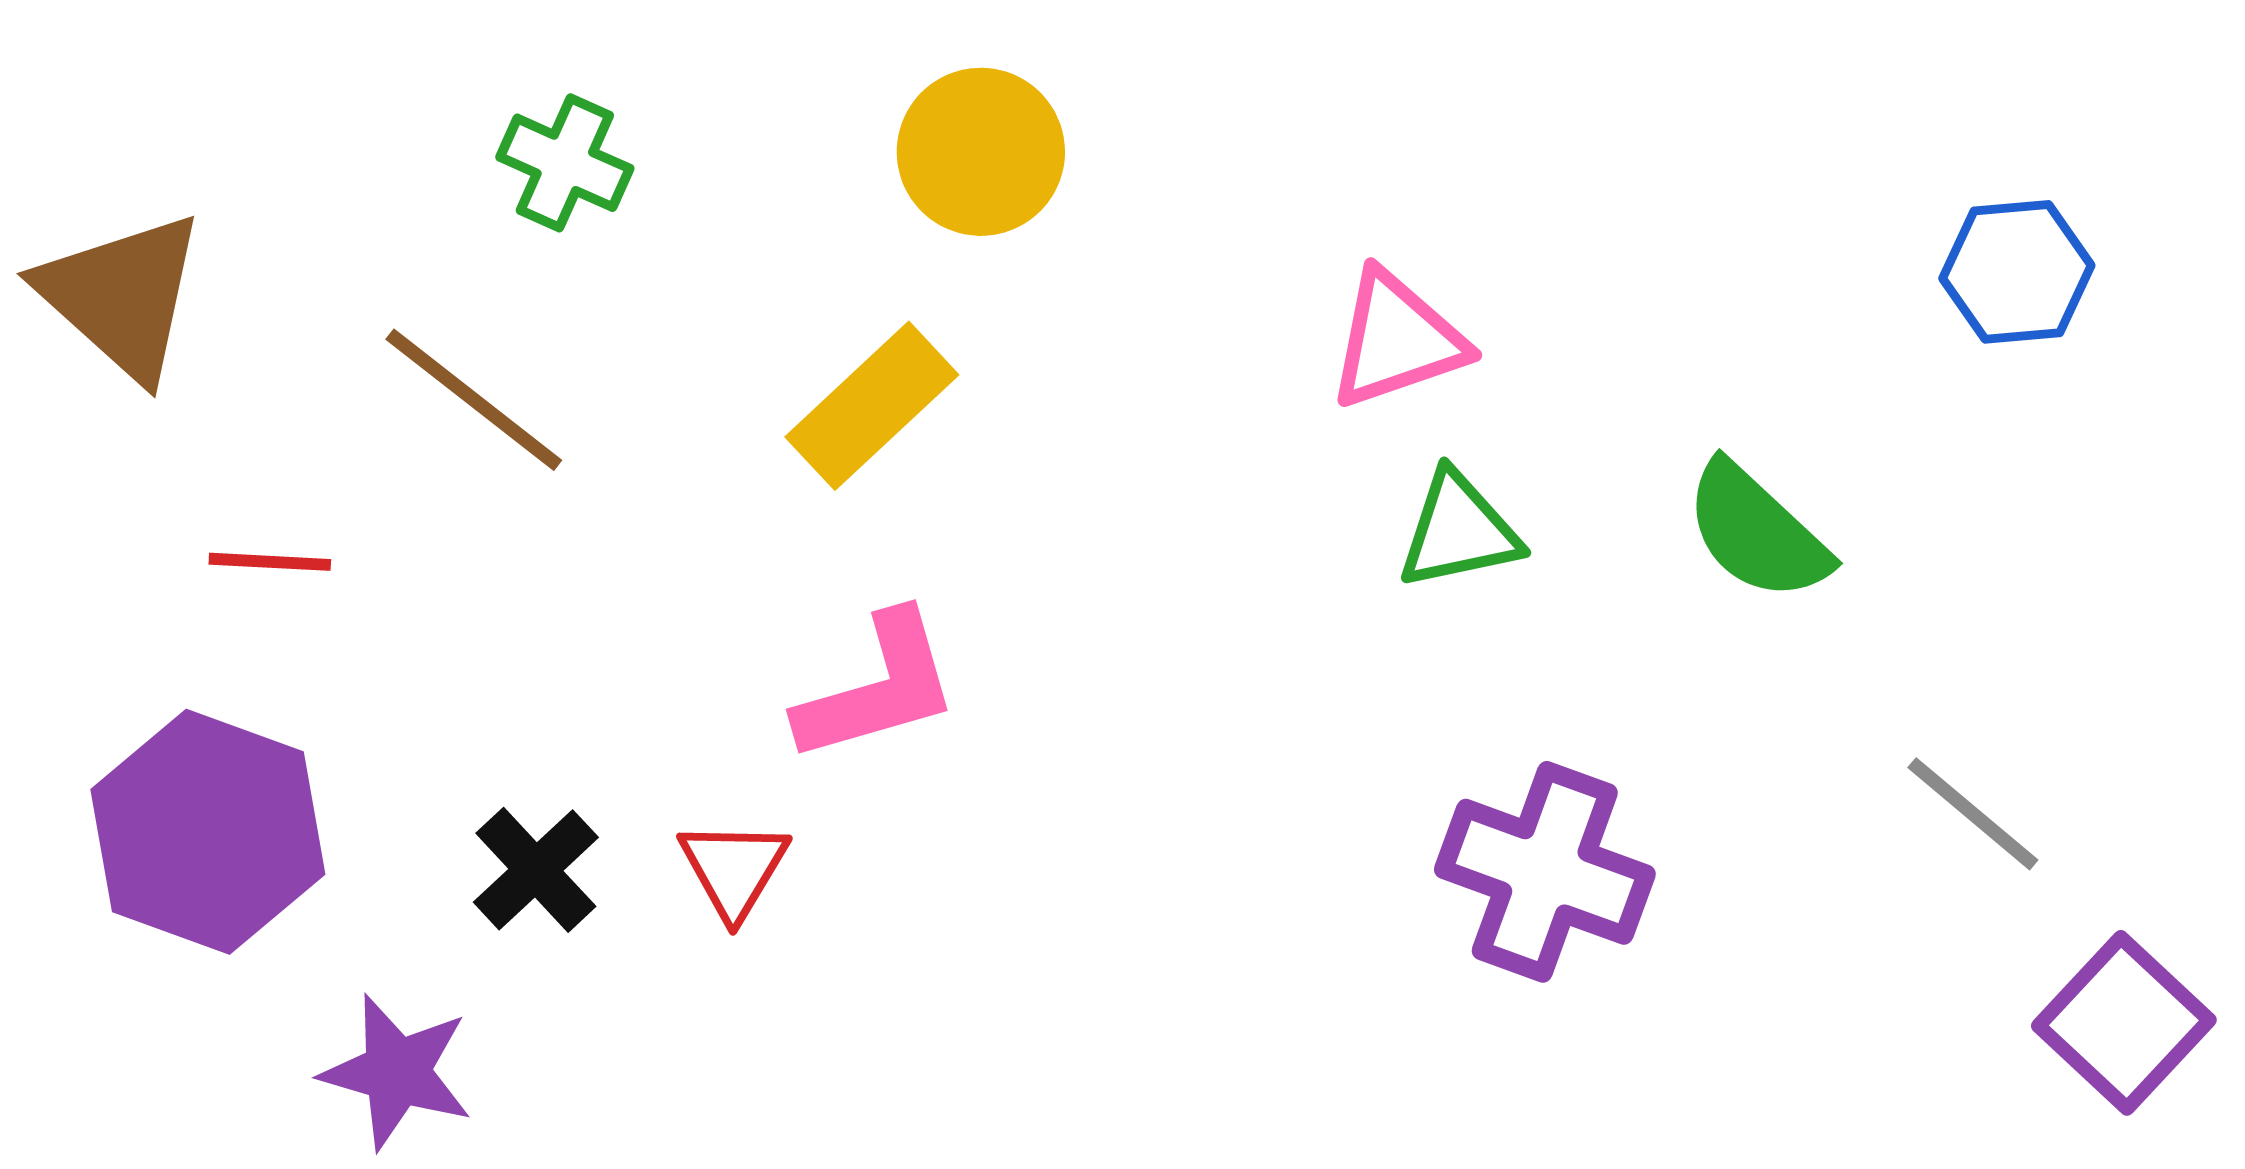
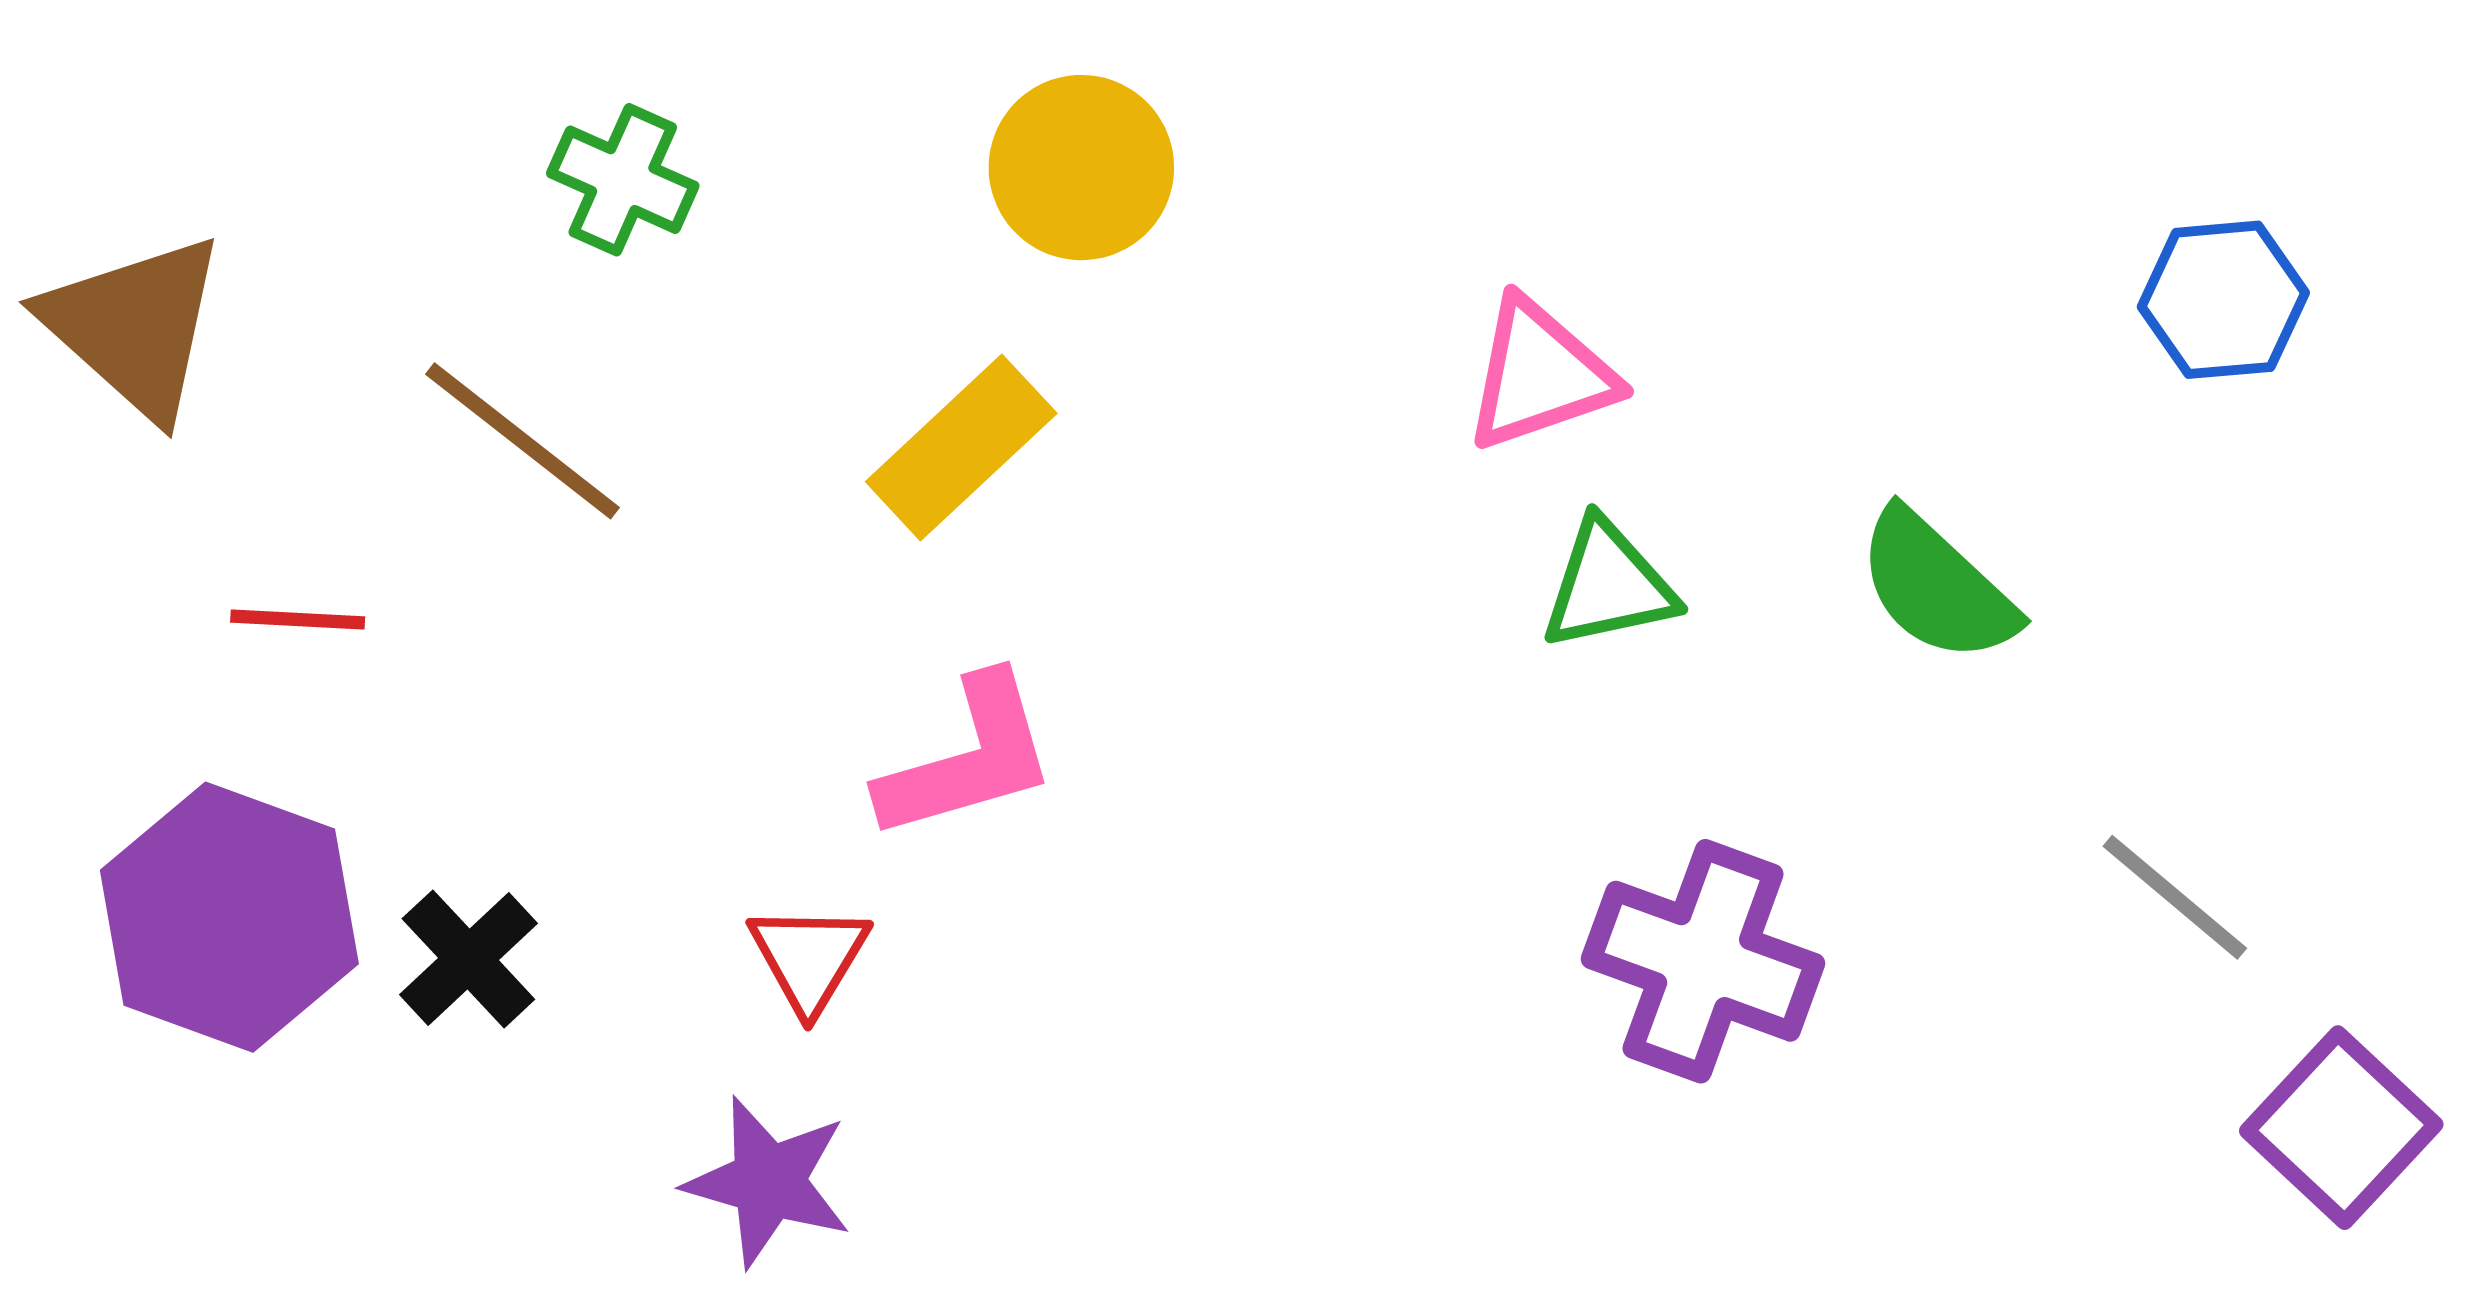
black cross: (536, 870) -> (468, 959), moved
purple star: (397, 1072) -> (768, 1182), moved

